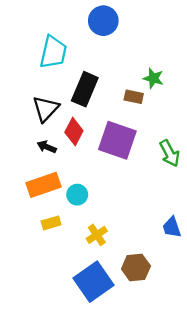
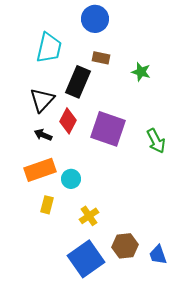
brown rectangle: (134, 97) -> (101, 58), moved
yellow rectangle: (51, 223) -> (47, 205), turned -60
blue trapezoid: (172, 227) -> (158, 255), moved

